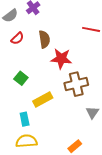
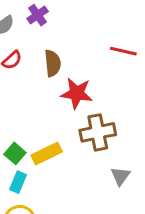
green square: (21, 78) -> (15, 153), moved
cyan rectangle: (25, 119) -> (18, 182), turned 32

